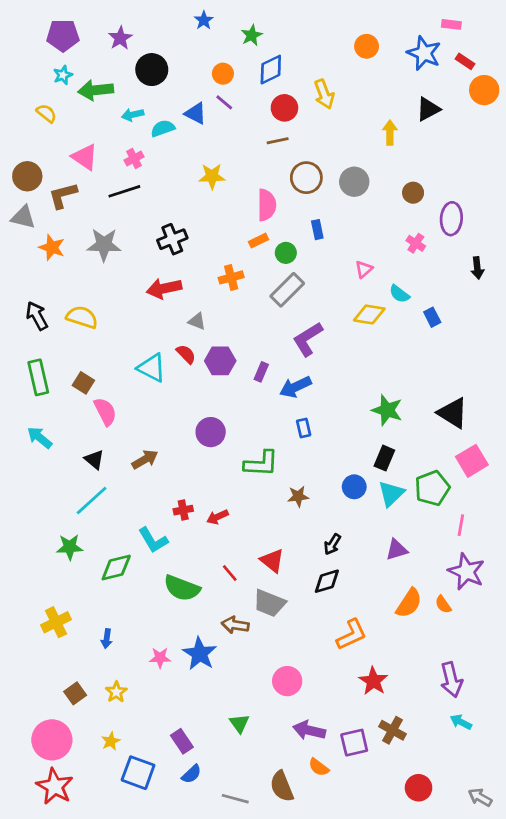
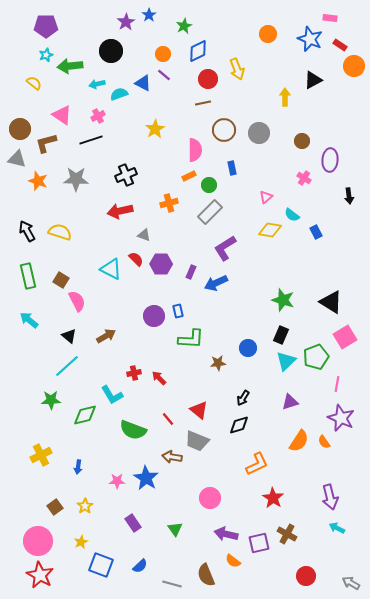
purple star: (120, 38) -> (126, 22), moved
yellow star: (212, 176) -> (155, 129), turned -30
blue rectangle: (304, 428) -> (178, 311), moved
blue circle: (354, 487) -> (248, 348), moved
red arrow: (217, 517) -> (159, 378), turned 70
purple rectangle: (182, 741) -> (133, 523), moved

